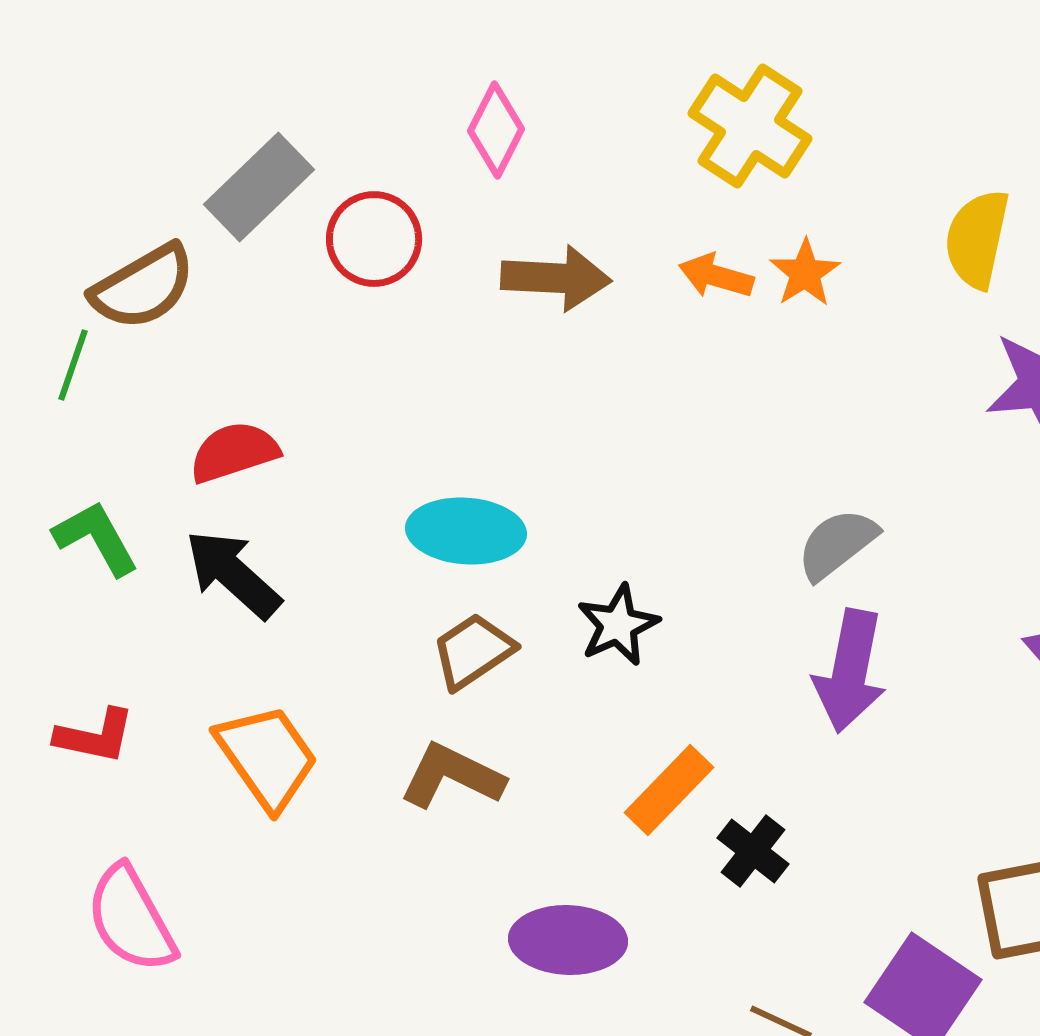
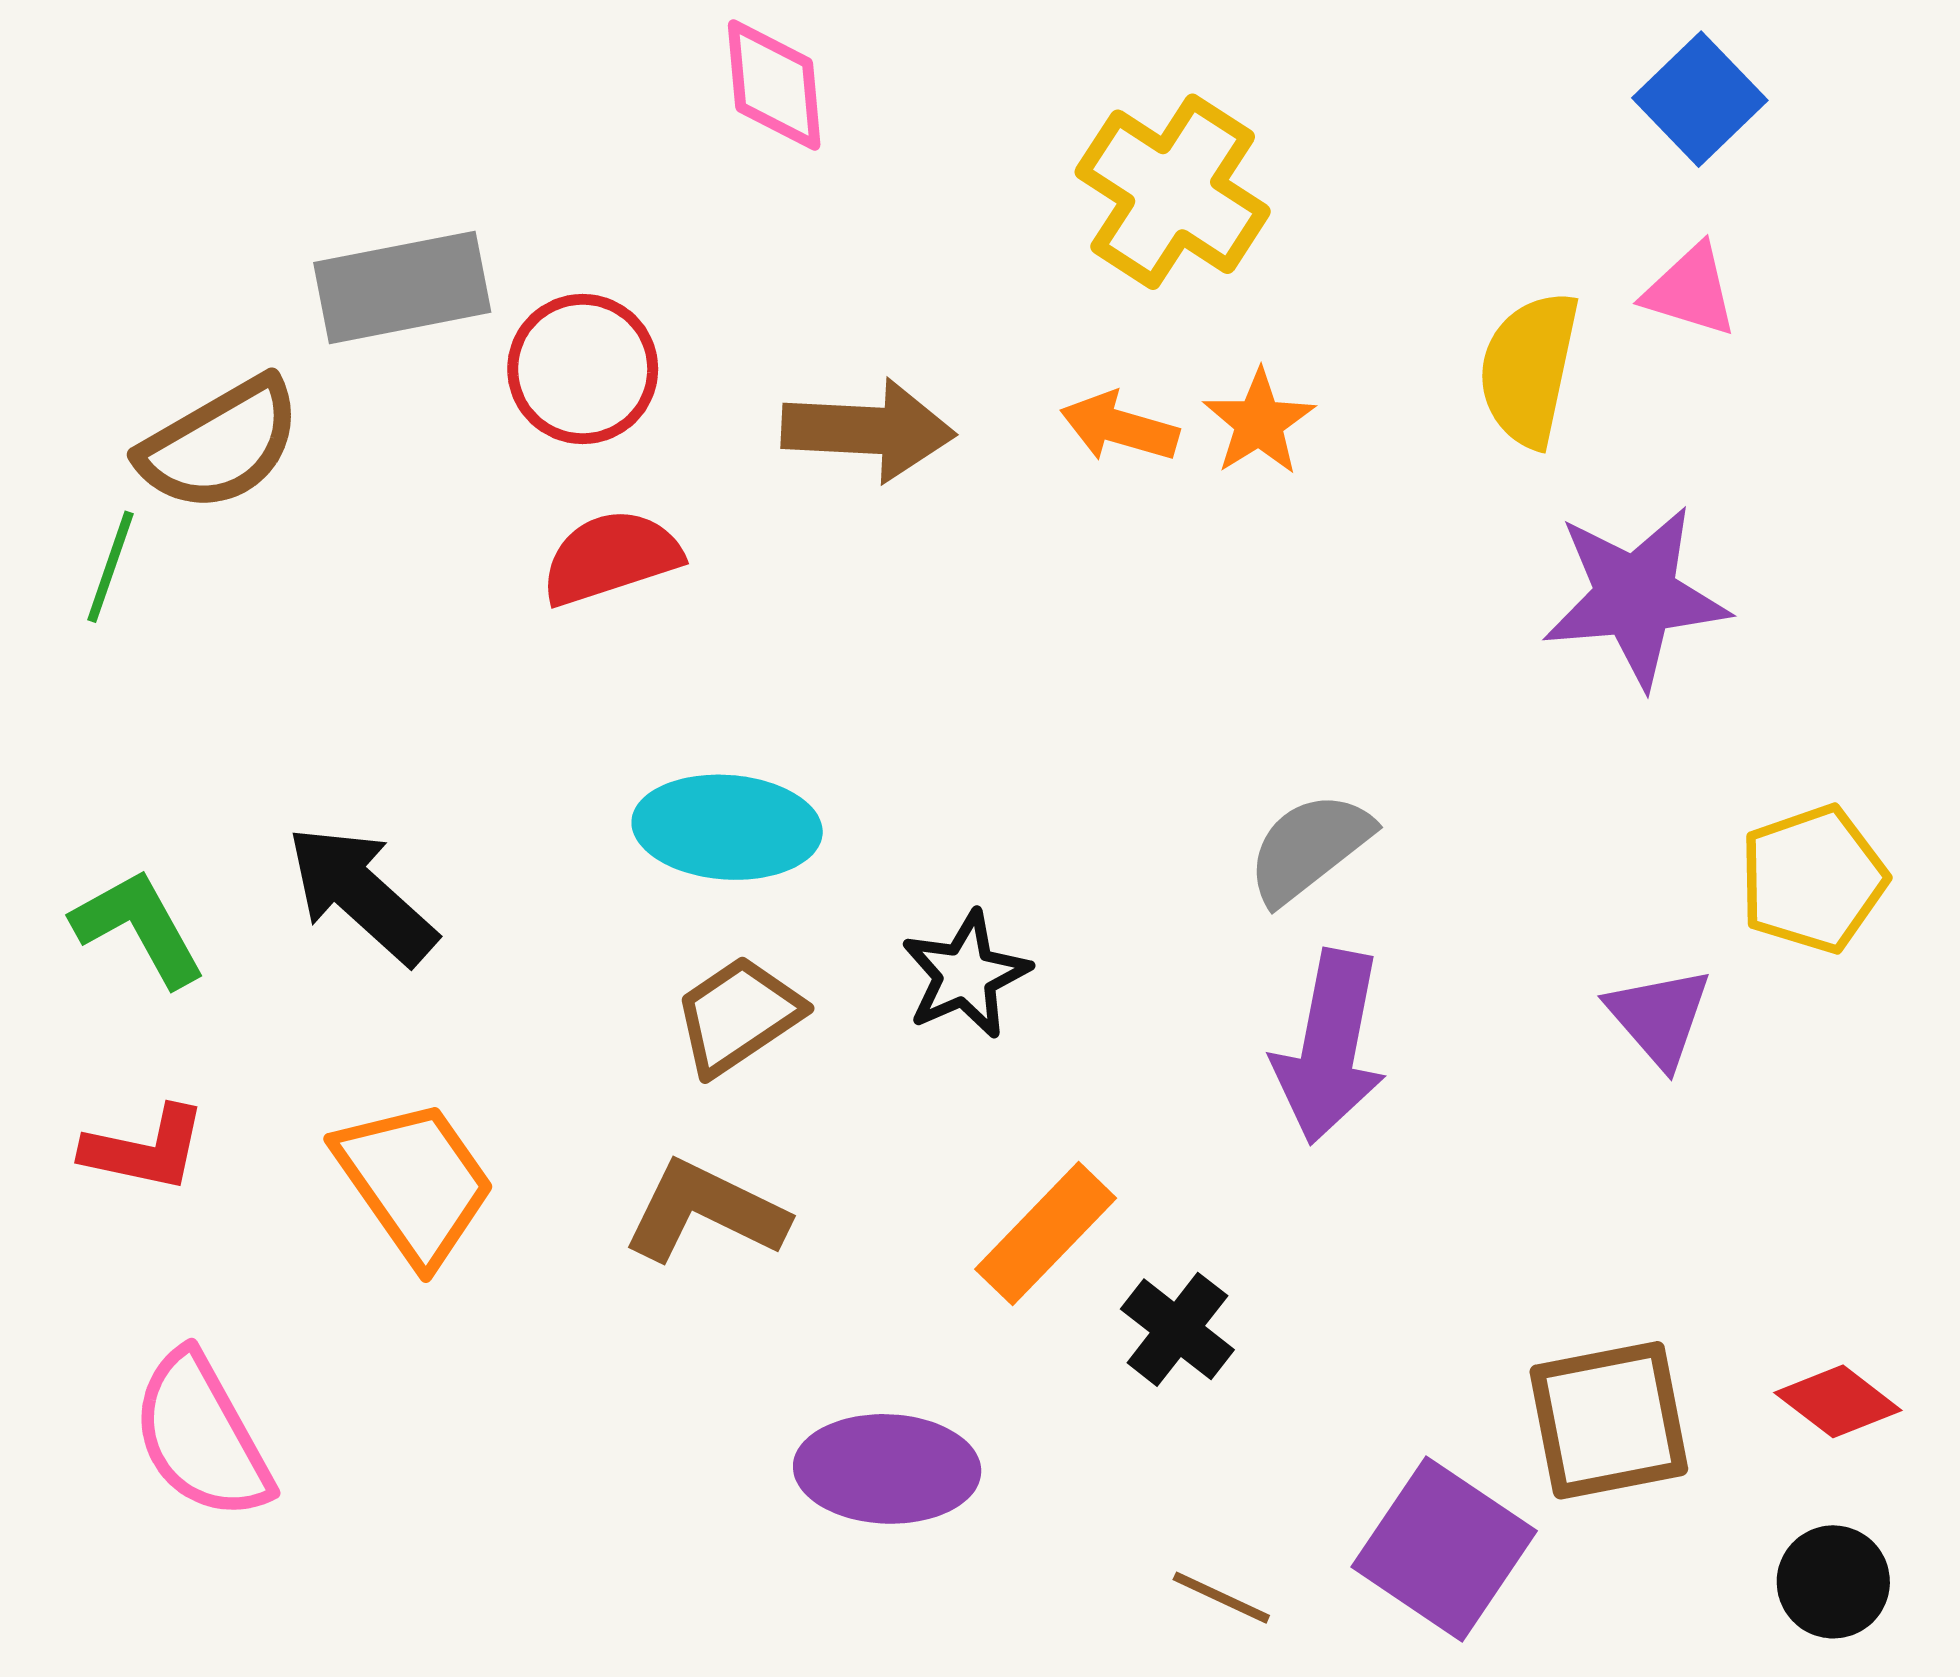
pink diamond: (496, 130) -> (774, 85), moved, turned -32
gray rectangle: (259, 187) -> (402, 287), turned 33
red semicircle: (234, 452) -> (611, 557), moved
green L-shape: (96, 538) -> (139, 928), moved

